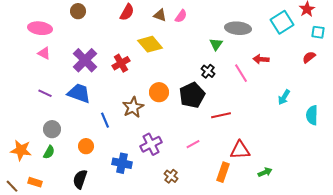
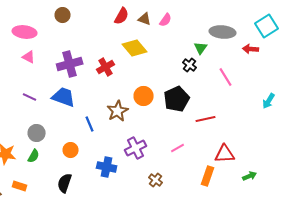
red semicircle: (127, 12) -> (122, 16), moved
red arrow: (261, 59) -> (251, 49), moved
purple cross: (85, 60) -> (70, 64), turned 30
black cross: (208, 71) -> (190, 65), moved

